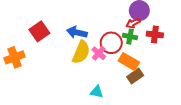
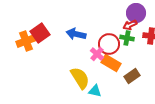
yellow semicircle: (81, 52) -> (80, 78), moved, turned -55
orange cross: (15, 57) -> (26, 41), moved
orange rectangle: (129, 62) -> (111, 63), moved

